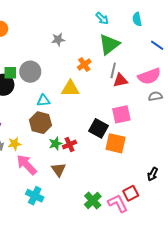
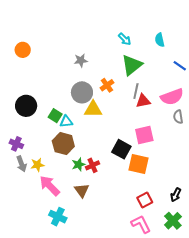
gray circle: (30, 72) -> (82, 92), moved
green square: (10, 73) -> (55, 116), moved, turned 32
gray semicircle: (155, 96) -> (178, 117), turned -88
red square: (131, 193) -> (145, 200), moved
green cross: (93, 200) -> (173, 221), moved

